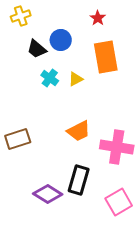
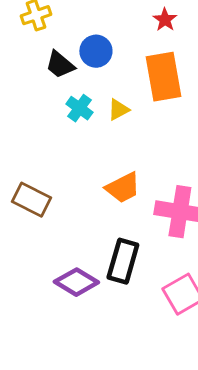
red star: (98, 18) -> (165, 20), moved
brown rectangle: (18, 139) -> (31, 200), turned 45

